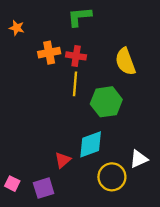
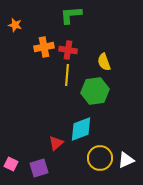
yellow semicircle: (125, 61) -> (104, 62), moved, size x0.7
white triangle: (139, 159) -> (126, 160), moved

